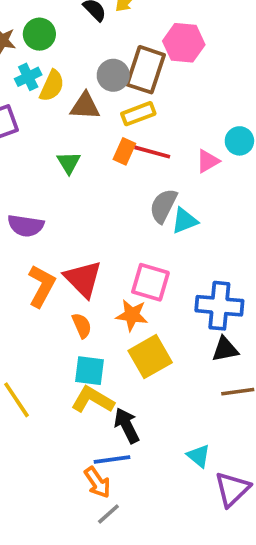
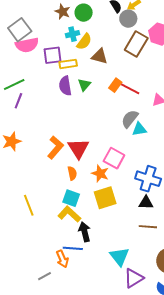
gray circle: (113, 75) -> (128, 19), moved
yellow rectangle: (138, 114) -> (68, 64), moved
purple semicircle: (26, 226) -> (65, 86), moved, turned 60
cyan triangle: (199, 456) -> (119, 256), size x1.5
gray line: (108, 514) -> (45, 276), moved

